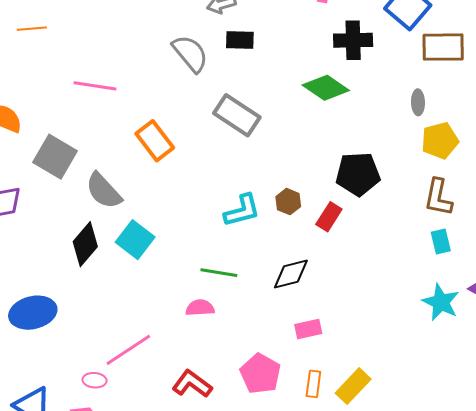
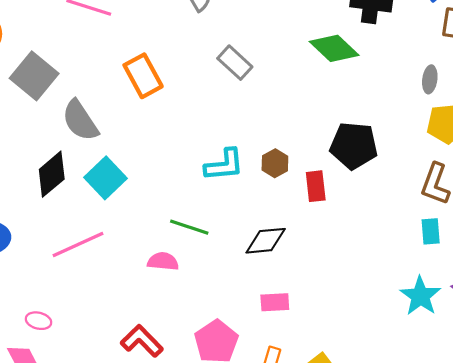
gray rectangle: (237, 115) -> (235, 63), size x0.7
red rectangle: (329, 217) -> (316, 186), turned -48
pink line: (128, 350) -> (78, 244), moved

